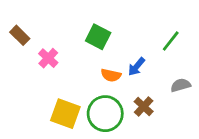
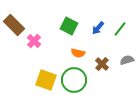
brown rectangle: (20, 35) -> (14, 25), size x1.5
blue arrow: (136, 67) -> (98, 28), moved
brown cross: (144, 106) -> (102, 64), moved

